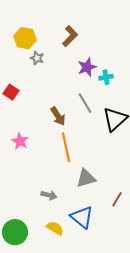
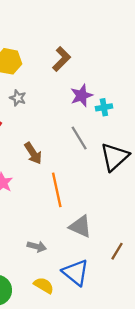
gray star: (37, 58) -> (18, 98), moved
brown arrow: (58, 116) -> (33, 153), moved
gray triangle: (86, 178) -> (80, 226), turned 40

